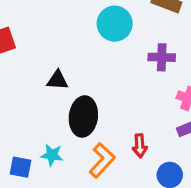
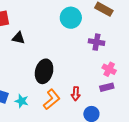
black triangle: (57, 80) -> (19, 38), moved
cyan star: (52, 155) -> (22, 101), moved

